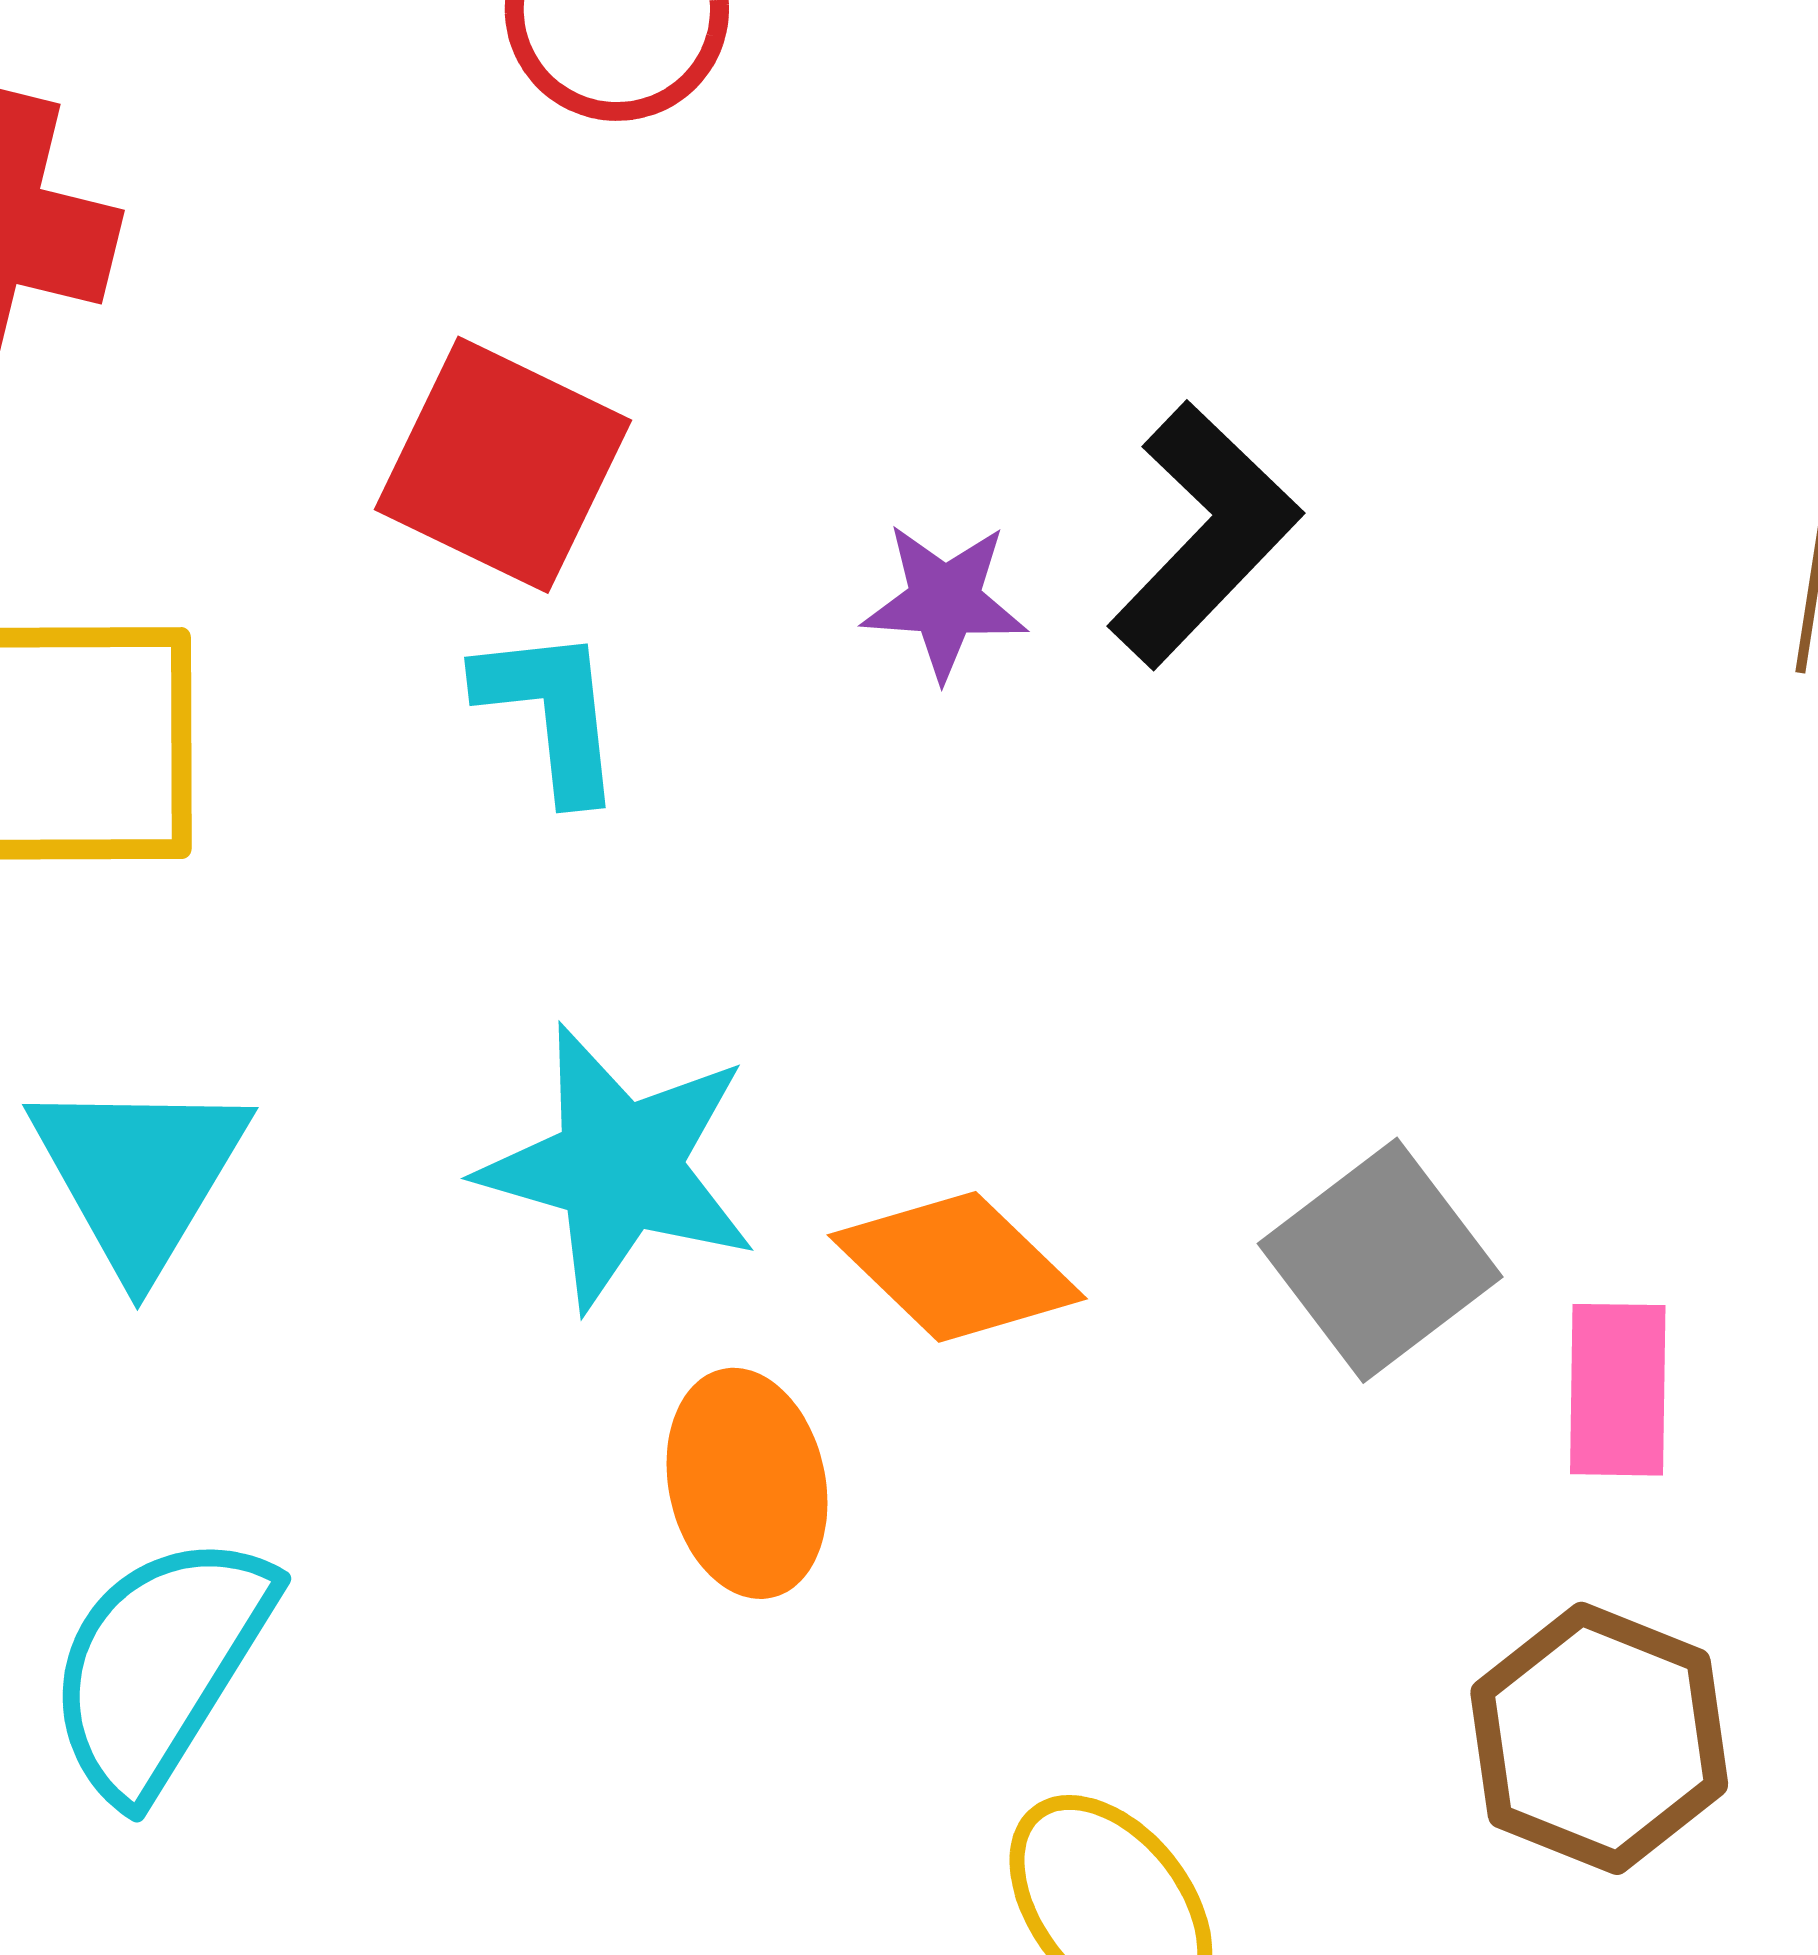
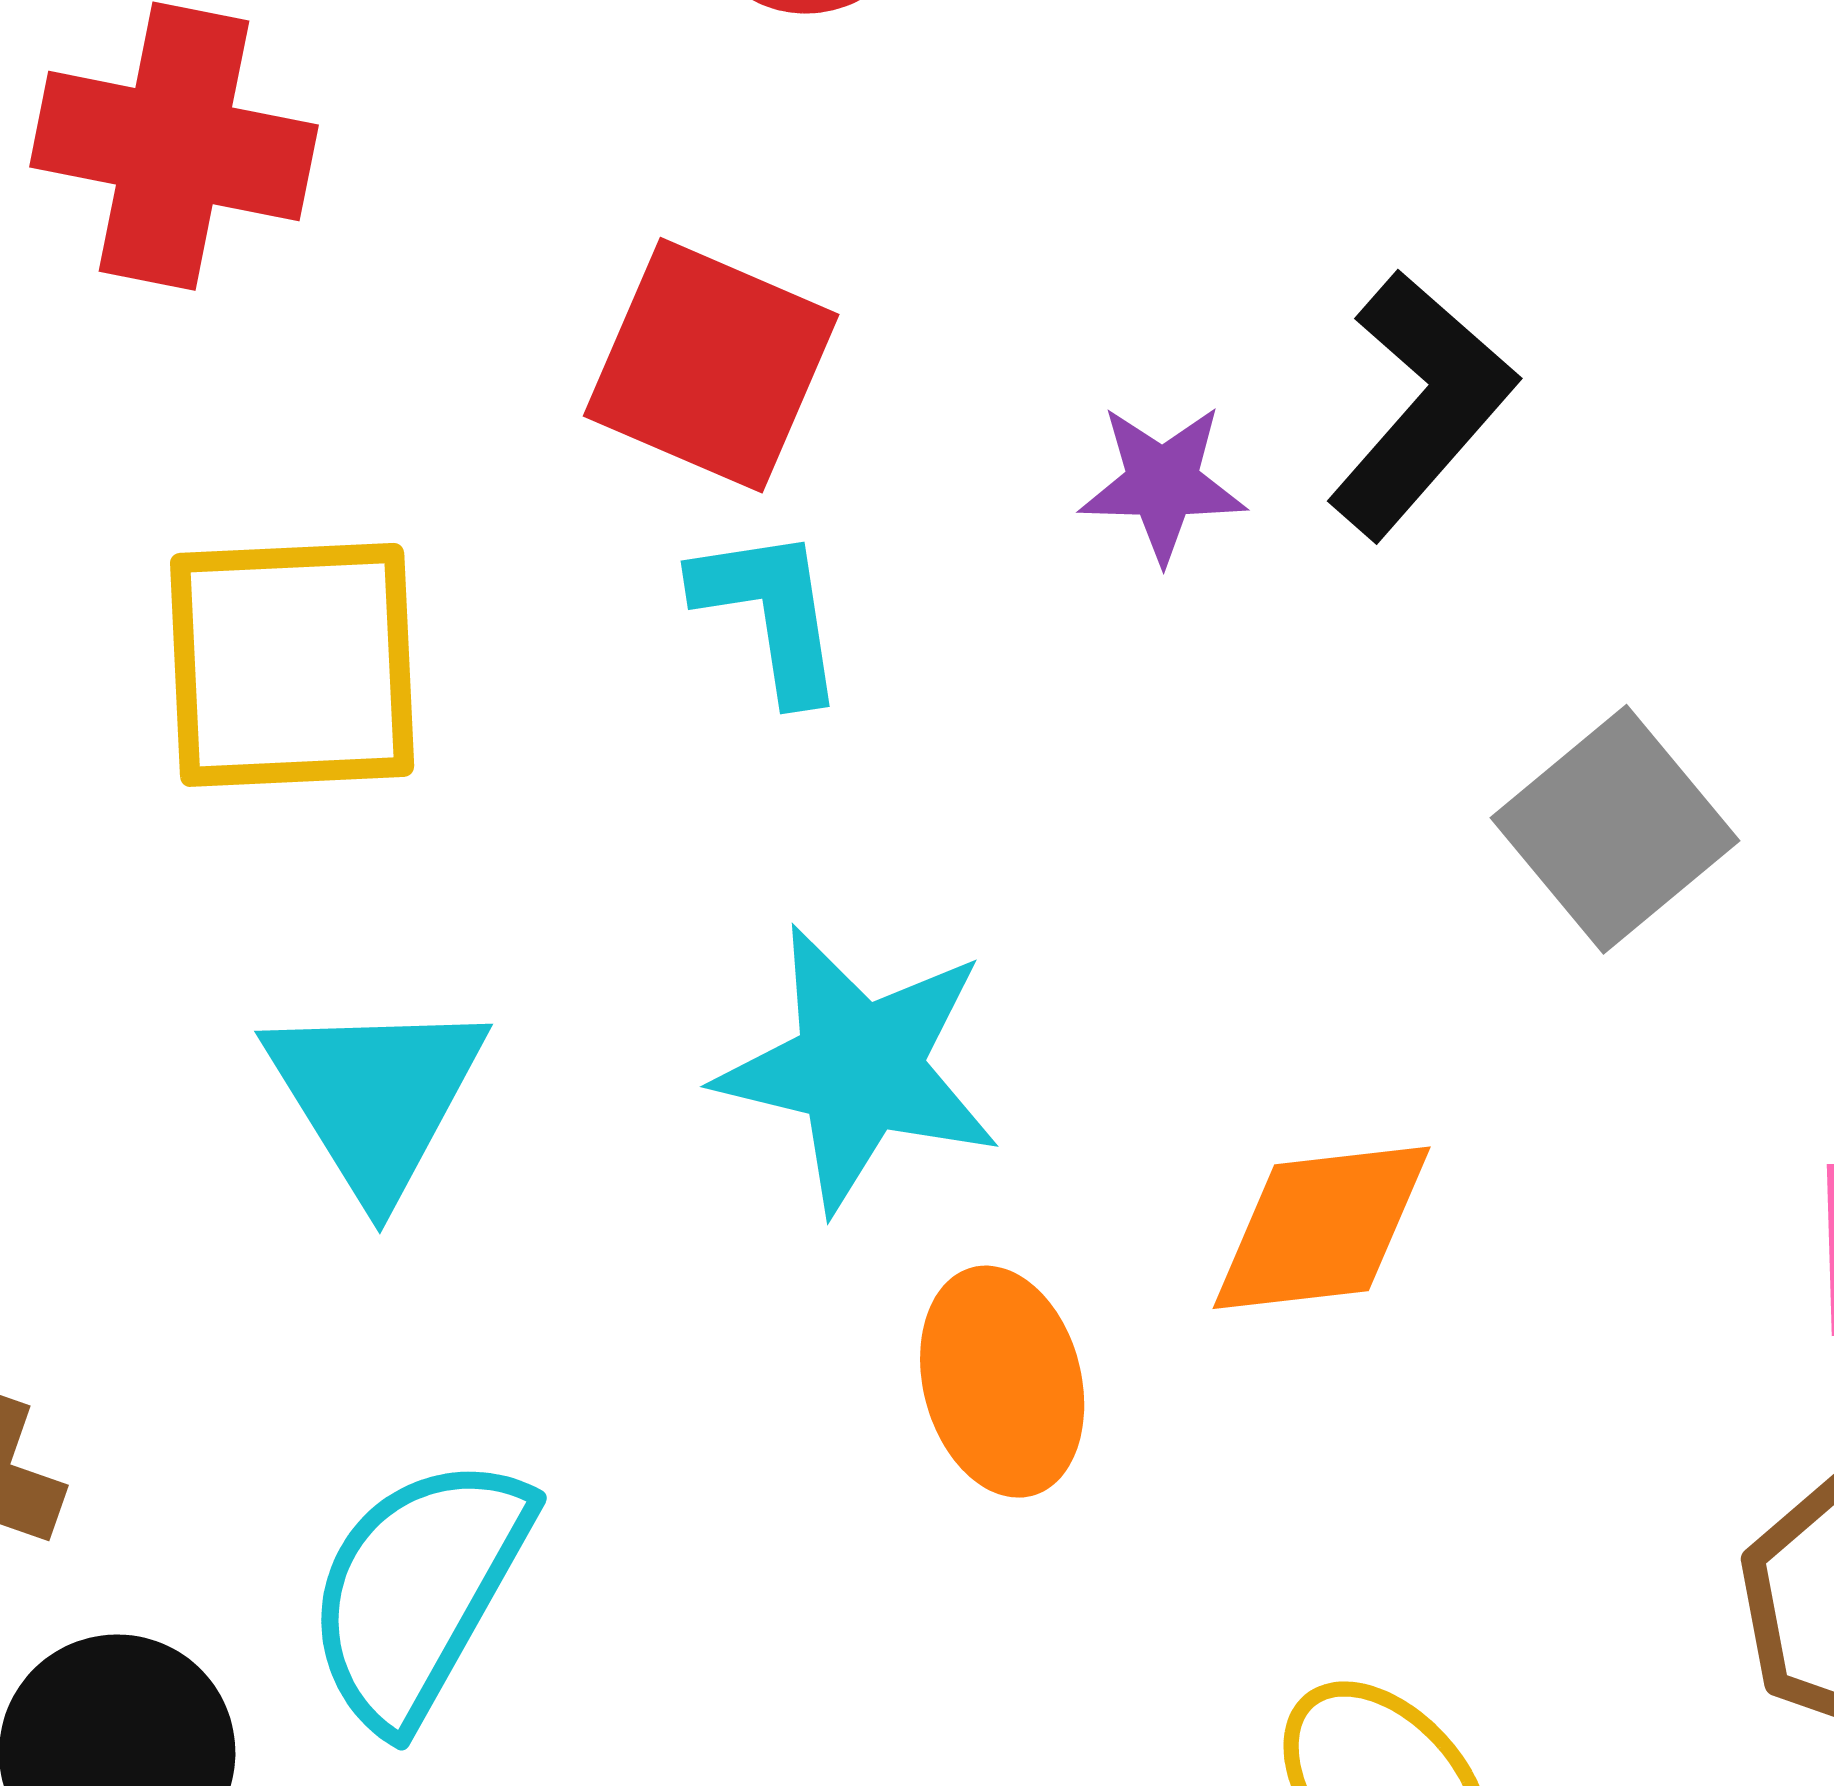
gray square: (1380, 1260) -> (1615, 829), moved
orange diamond: (957, 1267) -> (1322, 1228), moved, turned -48

